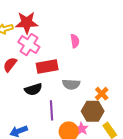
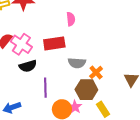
pink cross: (29, 45) -> (21, 44), moved
red rectangle: (47, 67) -> (54, 43), moved
gray semicircle: (71, 84) -> (77, 63), moved

